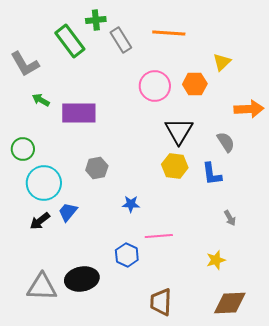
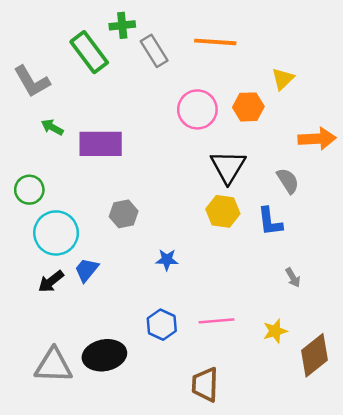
pink line: (159, 236) -> (217, 321), moved
brown diamond: (230, 303) -> (315, 355), moved, turned -36

